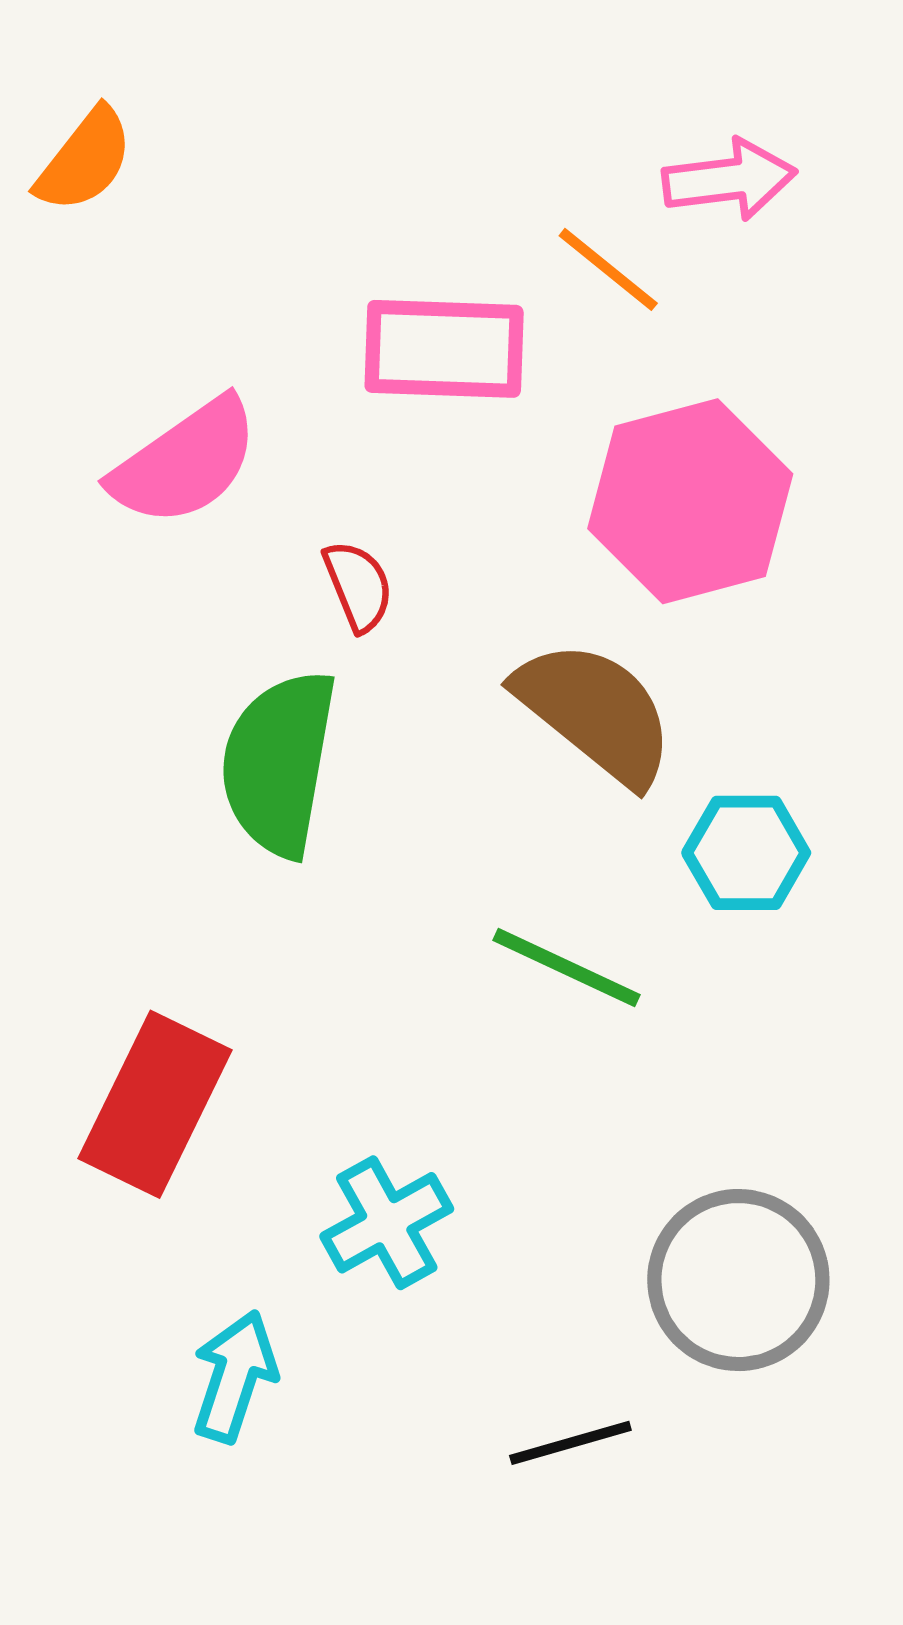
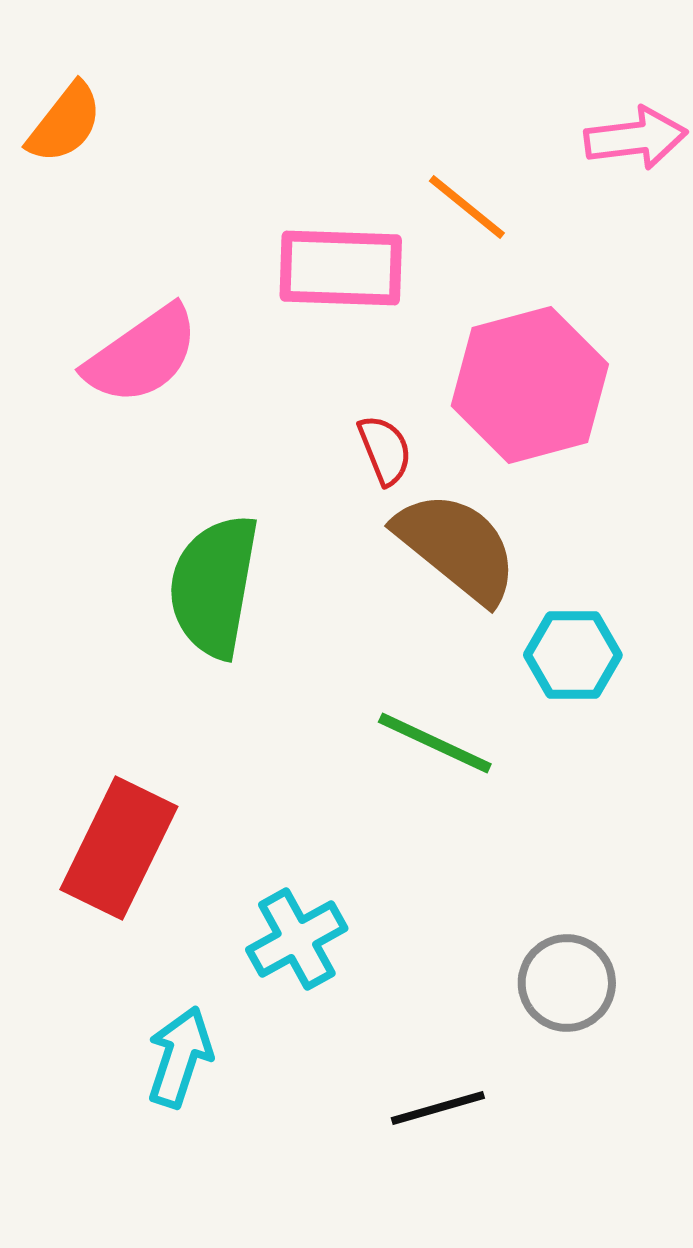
pink arrow: (729, 180) -> (636, 138), moved
red semicircle: (358, 586) -> (385, 450), moved
gray circle: (738, 1280) -> (567, 983), size x0.7

